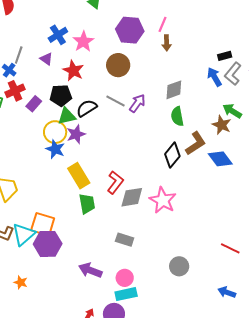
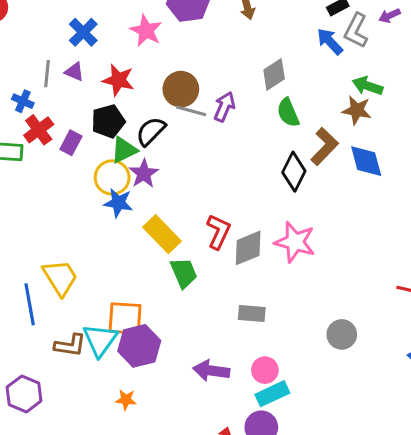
pink star: (83, 41) -> (146, 31), moved
gray line: (19, 55) -> (47, 74), moved
brown circle: (118, 65) -> (181, 89), moved
blue diamond: (220, 159) -> (366, 161), turned 35
orange star: (21, 282) -> (126, 400), moved

